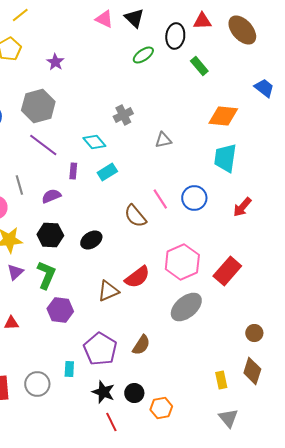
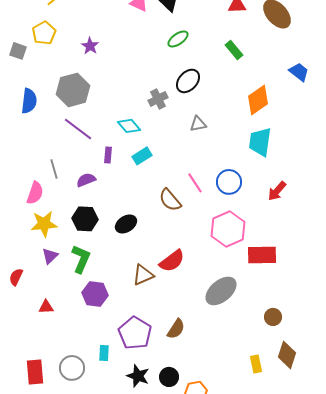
black ellipse: (175, 36) -> (188, 81), moved, turned 35
orange diamond: (223, 116) -> (258, 100), turned -40
pink hexagon: (182, 262) -> (228, 229), moved
red rectangle: (227, 271) -> (262, 255), turned 48
brown circle: (254, 333) -> (273, 317), moved

